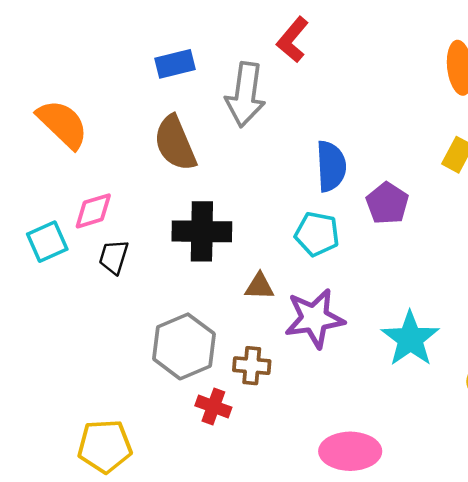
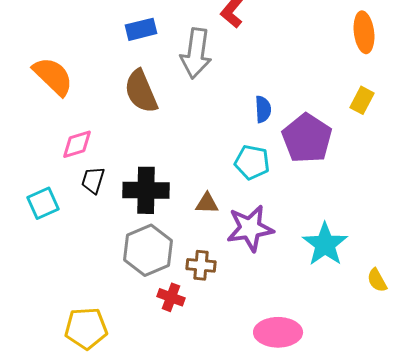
blue semicircle: (331, 166) -> (263, 109), size x0.7
purple pentagon: (387, 203) -> (307, 138), size x1.5
black cross: (202, 231) -> (146, 190), moved
cyan square: (47, 242) -> (43, 203), moved

